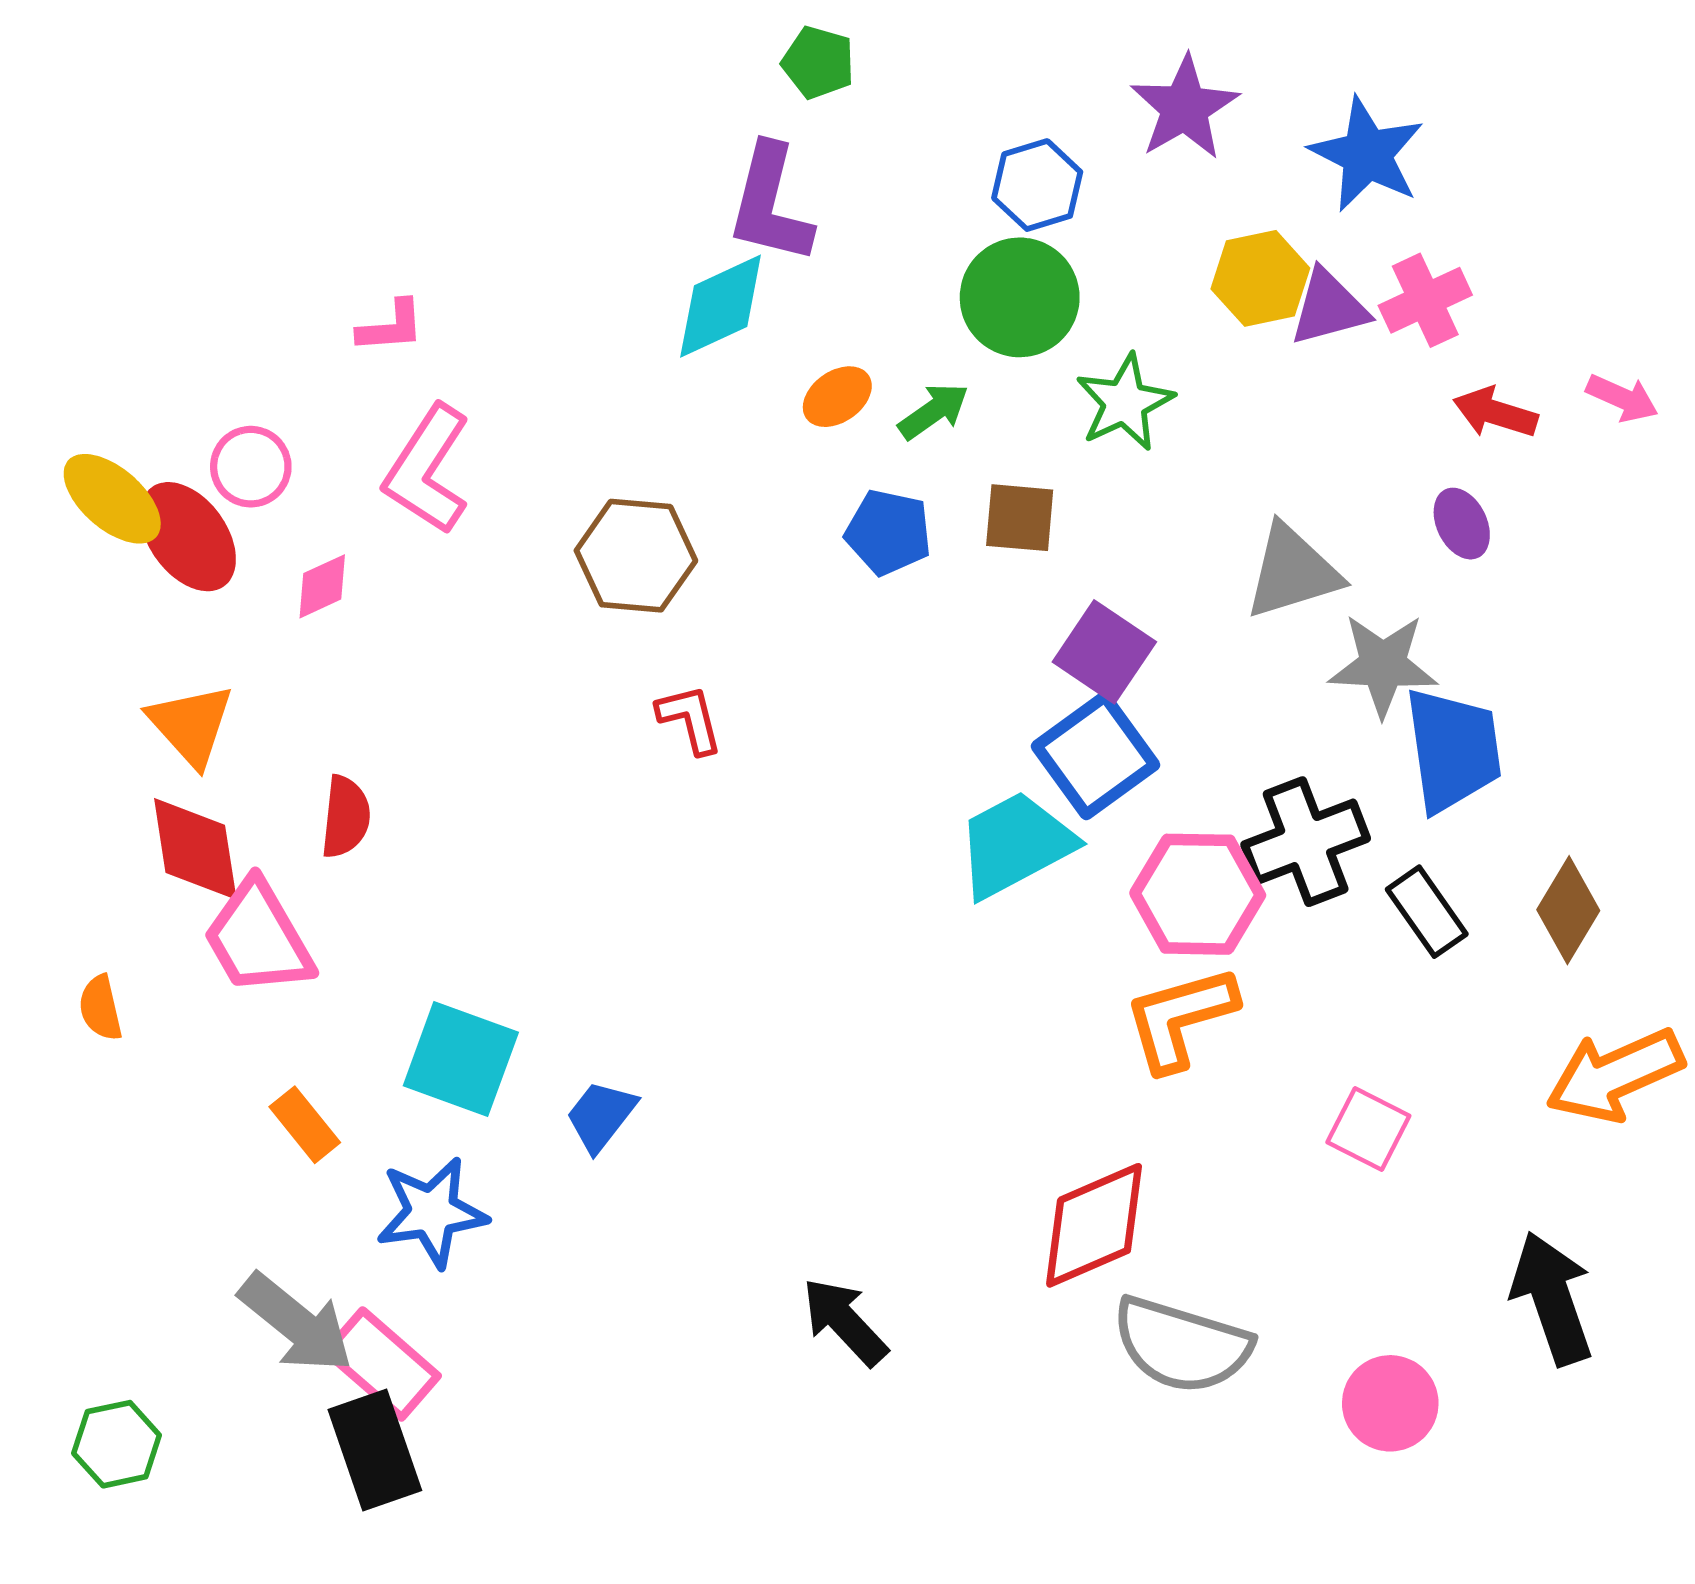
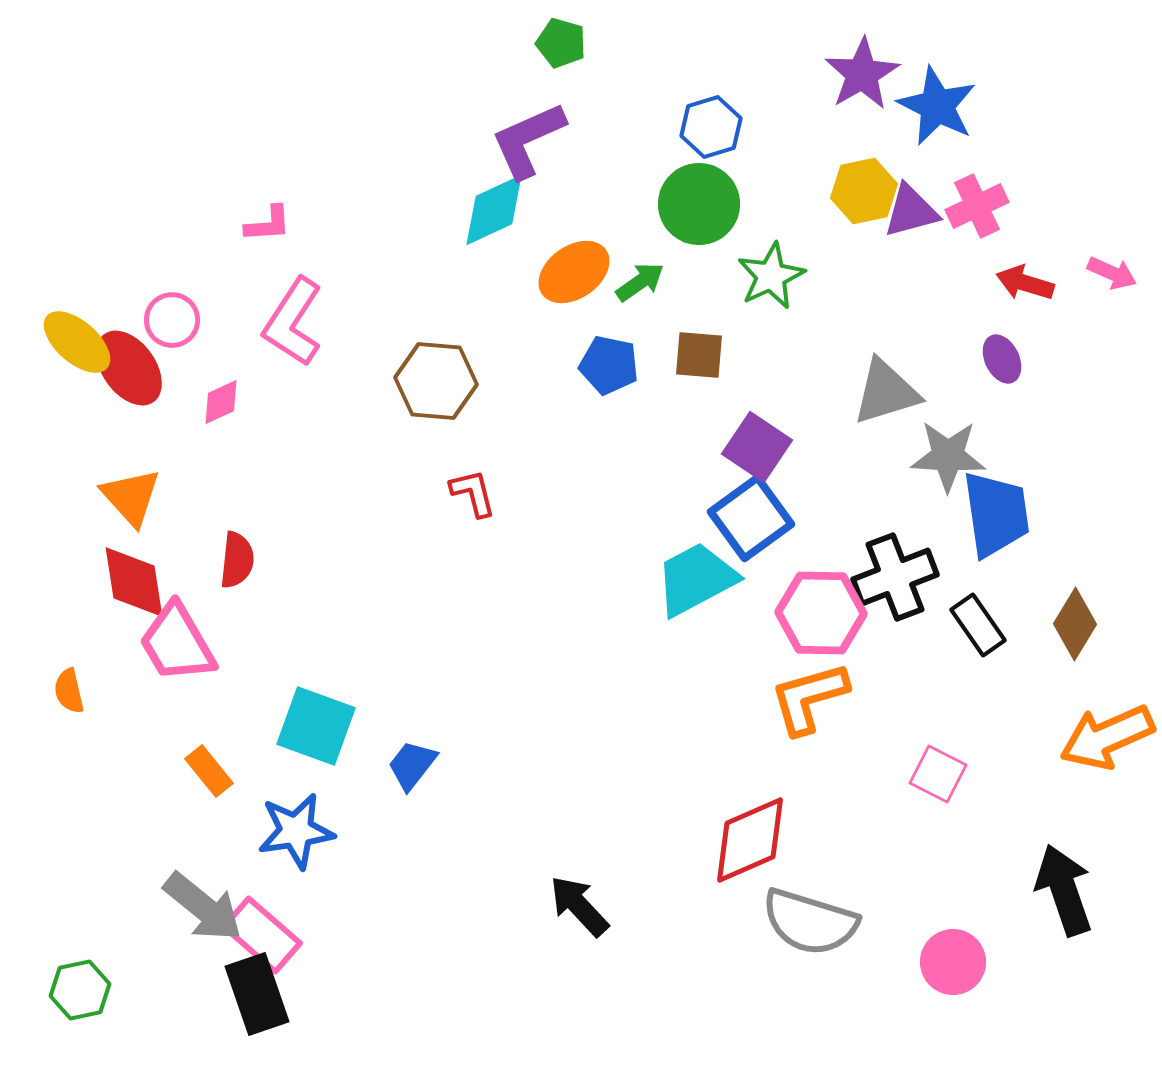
purple star: (1185, 108) -> (862, 74), moved
purple L-shape: (770, 204) -> (528, 140), turned 52
orange ellipse: (837, 397) -> (574, 272), size x1.5

